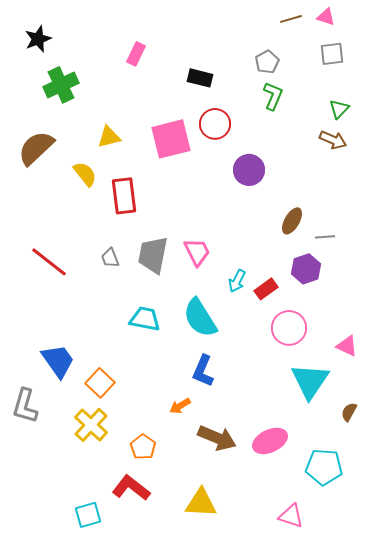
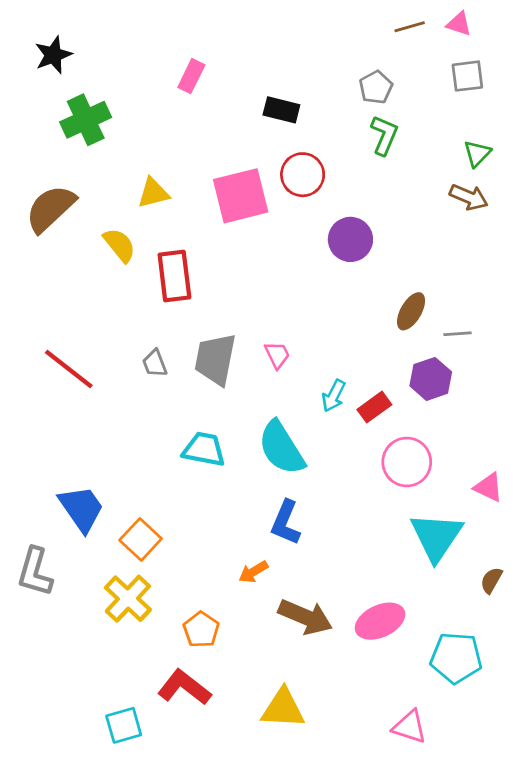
pink trapezoid: (197, 252) -> (277, 355), size x0.7

